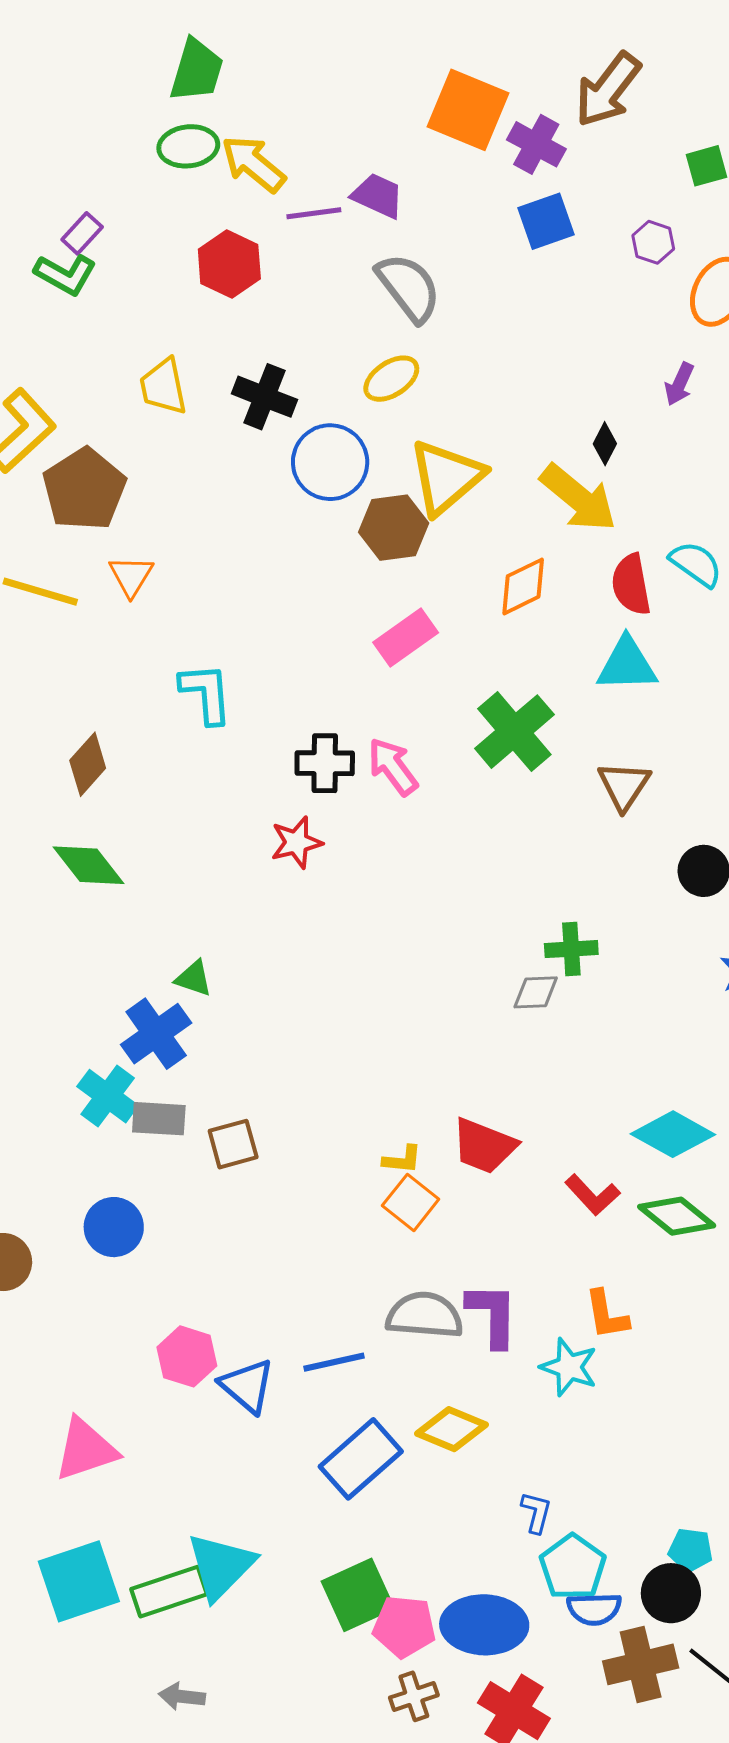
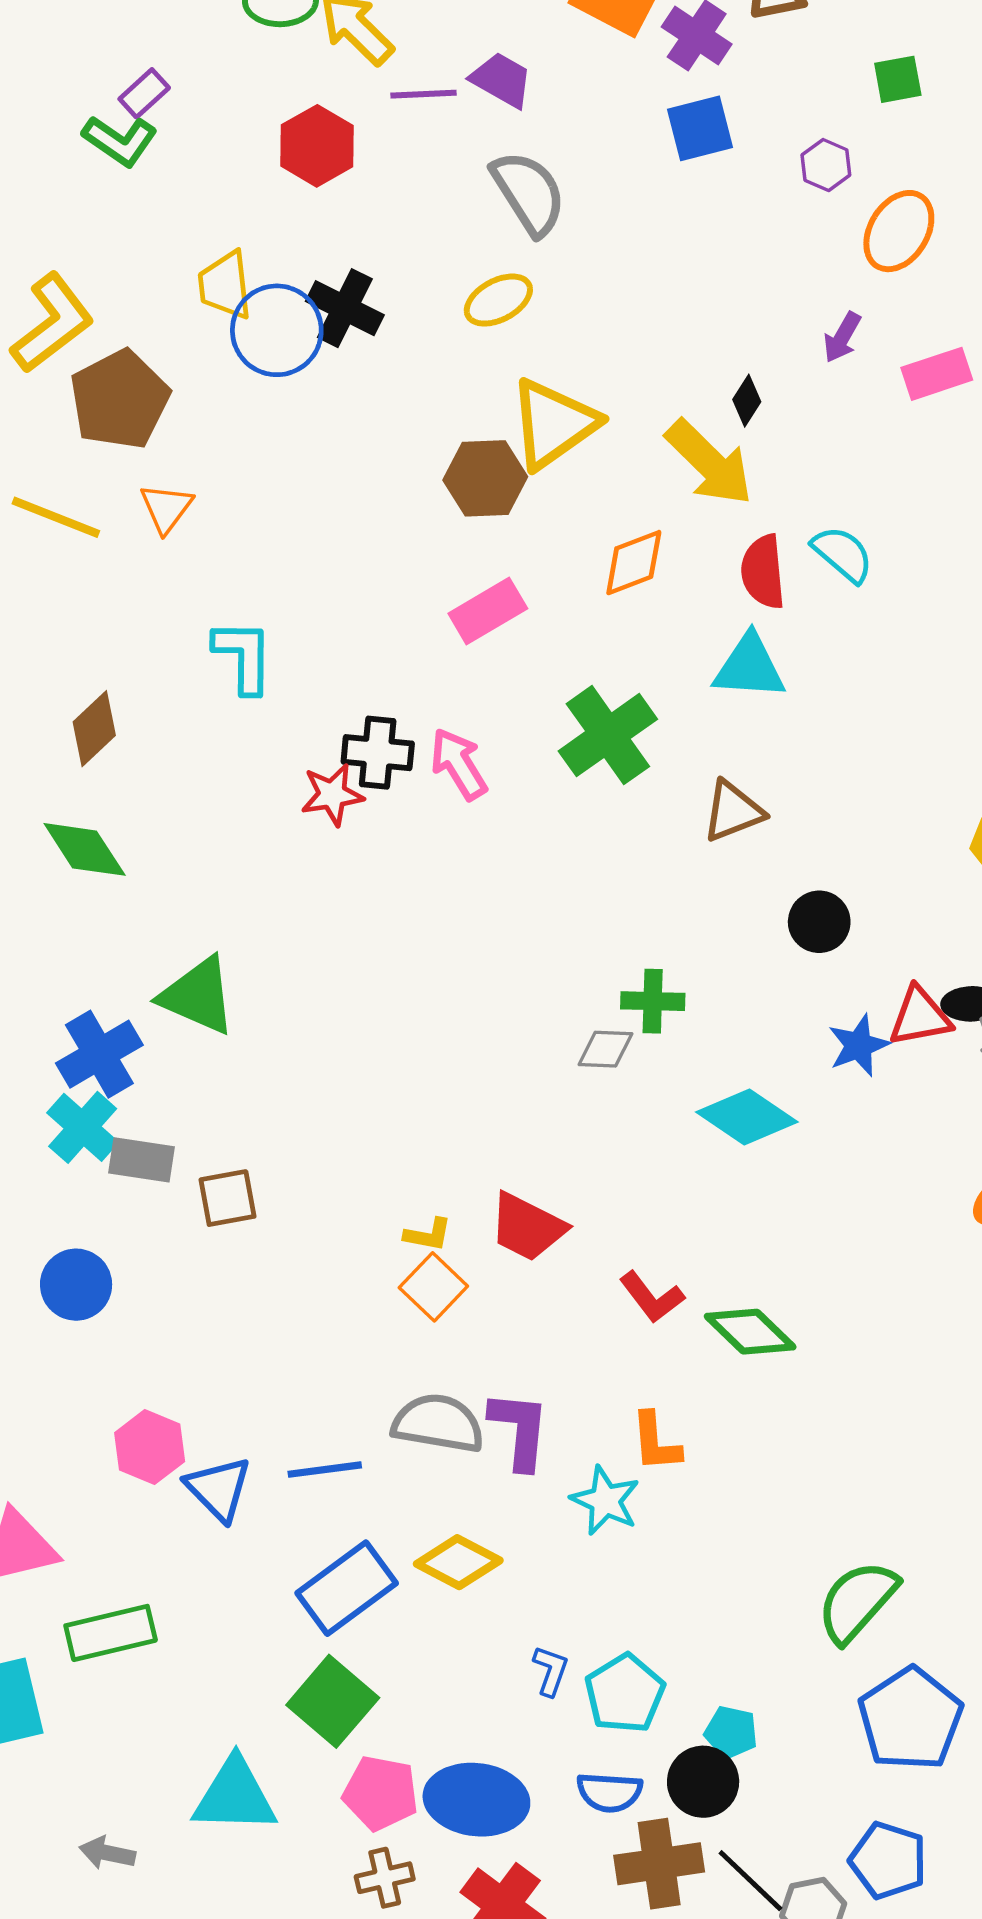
blue circle: (330, 462) -> (277, 330), moved
brown triangle: (624, 786) -> (733, 811), turned 30
red star: (296, 842) -> (332, 795), moved
green triangle: (194, 978) -> (198, 996), size x1.8
blue cross: (156, 1034) -> (99, 1054), moved
cyan diamond: (673, 1134) -> (747, 1117), moved
cyan triangle: (221, 1566) -> (235, 1796), moved, turned 42
cyan pentagon: (573, 1567) -> (625, 1694), moved
green rectangle: (169, 1592) -> (111, 1633), moved
green square: (358, 1595) -> (333, 1701), moved, turned -30

